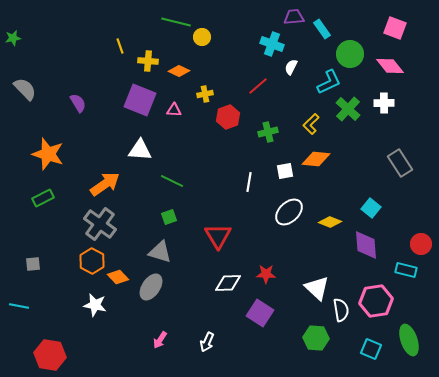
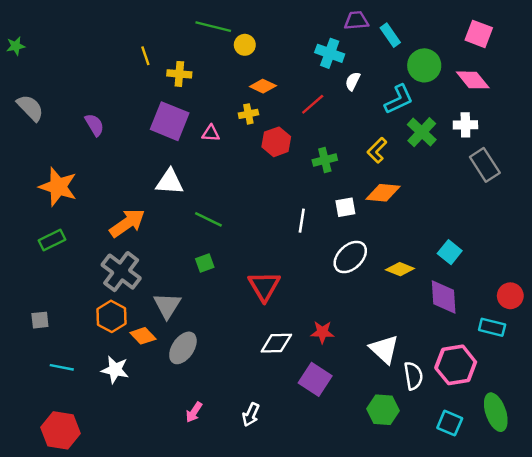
orange diamond: (179, 71) -> (263, 86), moved
gray rectangle: (400, 163) -> (485, 165), moved
gray triangle: (160, 252) -> (167, 305), moved, turned 45
cyan line: (19, 306) -> (62, 367), moved

